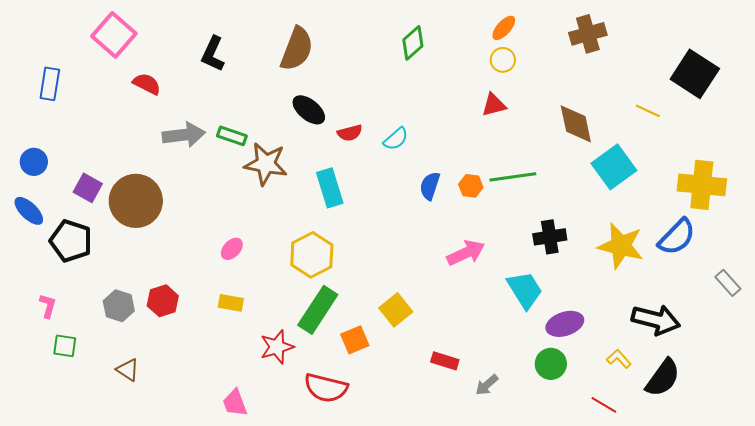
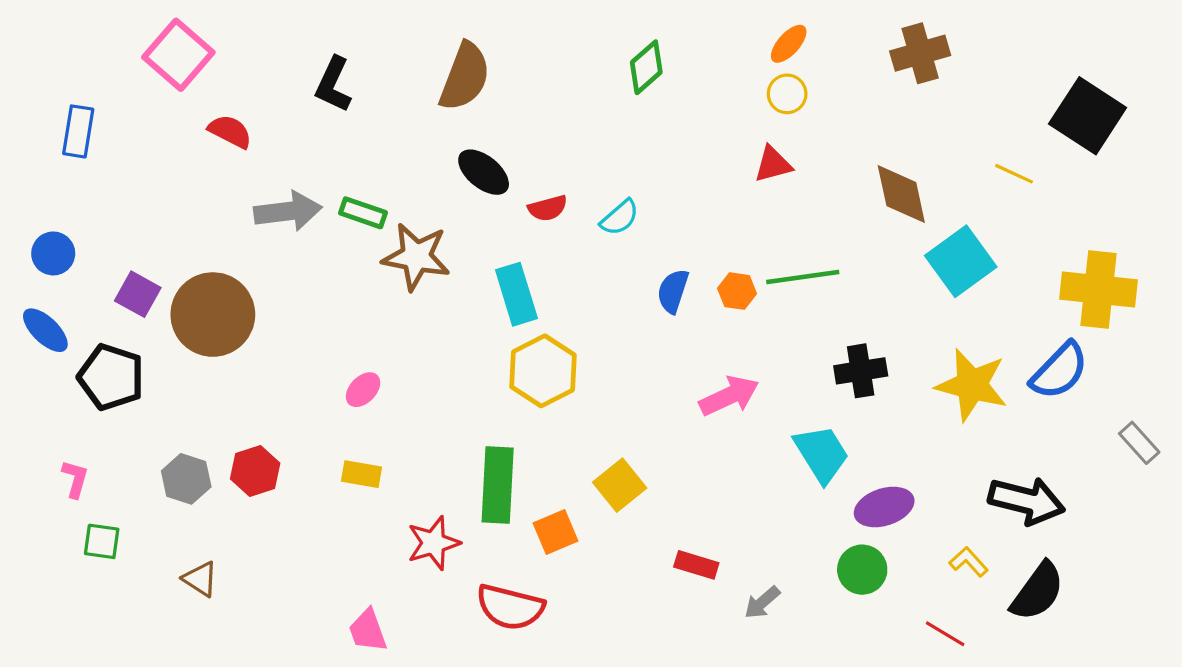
yellow hexagon: (312, 255) -> (543, 371), moved
green rectangle: (318, 310) -> (498, 485), turned -30

